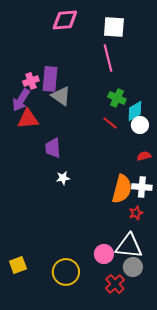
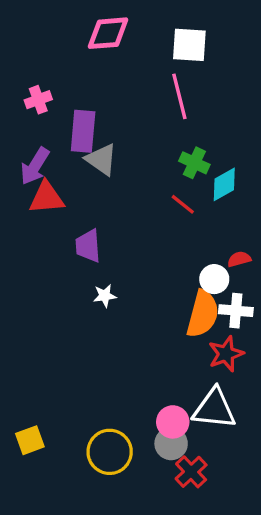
pink cross: (31, 81) -> (38, 100), moved
white circle: (140, 125) -> (214, 279), moved
red star: (136, 213) -> (226, 354), size x1.5
gray circle: (133, 267) -> (171, 444), moved

